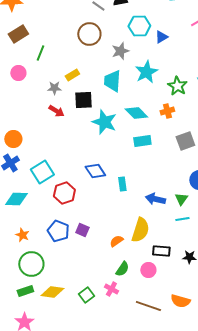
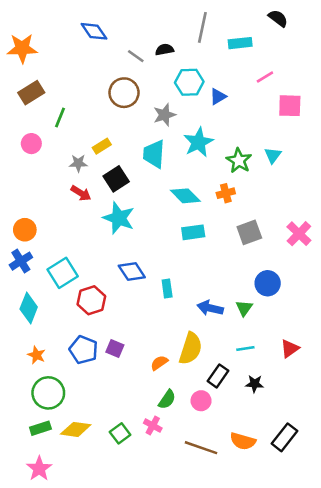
black square: (83, 100) -> (116, 179), turned -30
cyan star: (104, 122) -> (119, 218), moved
cyan diamond: (16, 199) -> (29, 308), turned -70
cyan line: (182, 219) -> (245, 349), moved
black rectangle: (161, 251) -> (218, 376), turned -60

